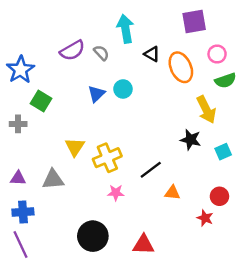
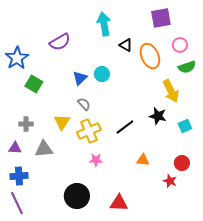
gray semicircle: (101, 53) -> (84, 104), moved
gray cross: (18, 124) -> (26, 124), moved
black line: (151, 170) -> (125, 127), moved

